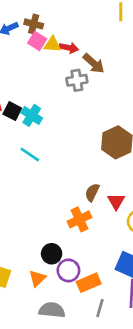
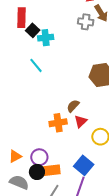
cyan cross: (32, 115) -> (46, 38), turned 35
red triangle: (116, 201) -> (81, 121), moved
black circle: (52, 254) -> (37, 172), moved

